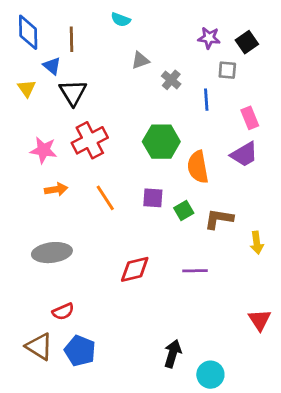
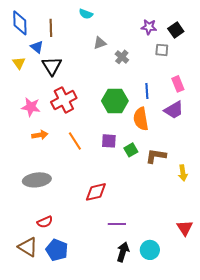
blue line: (206, 100) -> (147, 91), moved
purple line: (195, 271) -> (117, 224), moved
cyan circle: (210, 375) -> (150, 250), moved

